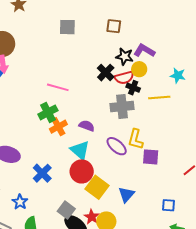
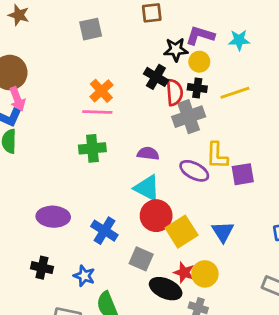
cyan star: (178, 75) -> (239, 40), moved
red semicircle: (124, 78) -> (174, 92), moved, turned -66
green cross: (48, 112) -> (92, 148), turned 36
orange cross: (58, 127) -> (101, 91), moved
yellow square: (97, 187) -> (182, 232), turned 35
gray square: (66, 210) -> (141, 259), moved

